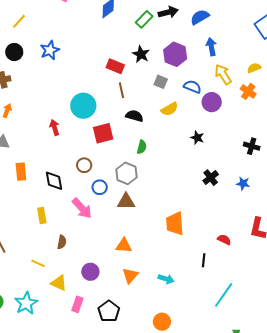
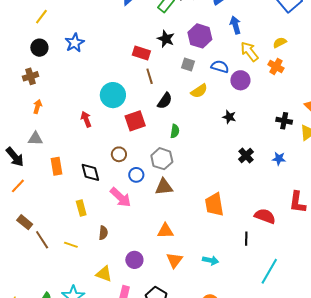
black semicircle: (134, 116) -> (165, 101), turned 114
red semicircle: (224, 240) -> (265, 216), size x1.5
yellow line: (38, 263) -> (71, 245), moved

